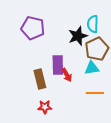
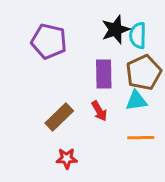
black star: (78, 36) -> (116, 30), moved
purple rectangle: (58, 65) -> (104, 74), moved
brown rectangle: (40, 79) -> (59, 117), turned 60

